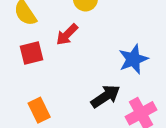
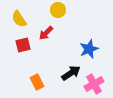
orange rectangle: (39, 110) -> (37, 82), moved

